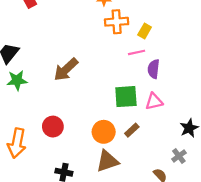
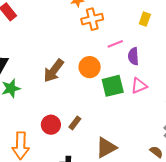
yellow rectangle: (145, 31) -> (145, 19), moved
brown rectangle: (132, 130) -> (75, 123), moved
orange circle: (104, 132) -> (90, 67), moved

